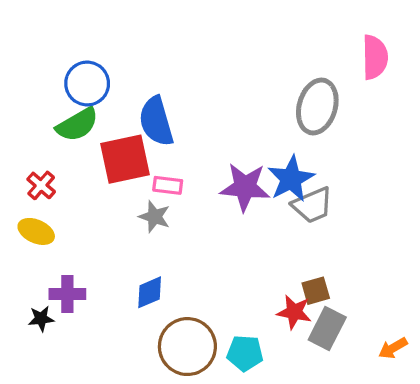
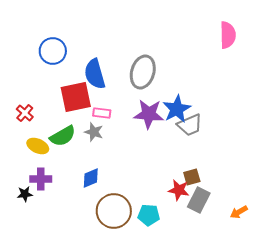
gray ellipse: (317, 107) -> (143, 72), moved
green semicircle: (77, 125) -> (63, 136), moved
yellow ellipse: (36, 231) -> (38, 146), moved

